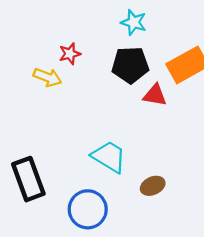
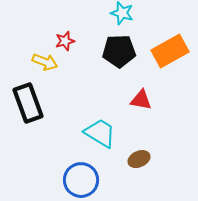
red triangle: (155, 95) -> (141, 100), moved
black rectangle: (28, 179) -> (28, 103), moved

